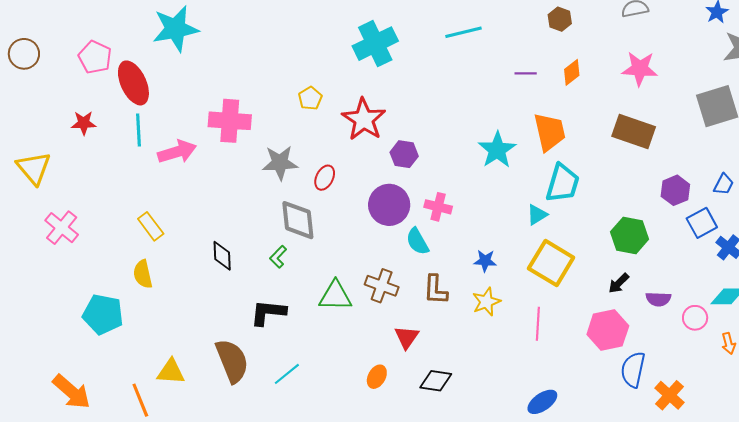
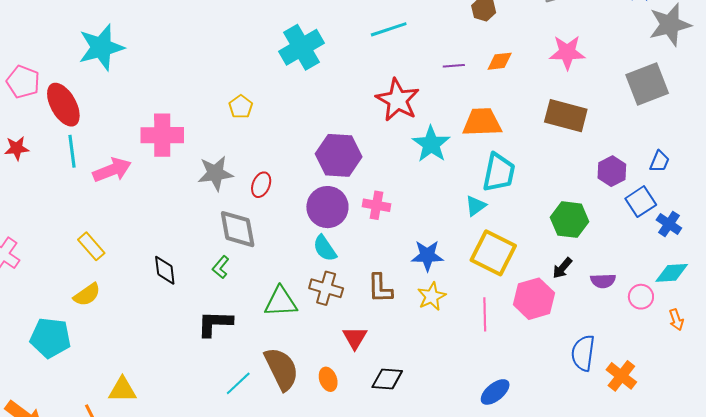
orange diamond: (572, 72) -> (500, 61), turned 36
red star: (364, 119) -> (398, 100), moved
orange trapezoid: (550, 132) -> (482, 122), turned -75
purple hexagon: (404, 154) -> (339, 155), size x1.6
cyan semicircle: (417, 241) -> (325, 248), moved
blue star: (485, 261) -> (427, 256), size x1.4
yellow semicircle: (143, 274) -> (87, 295), turned -108
pink hexagon: (608, 330) -> (534, 299), moved
brown semicircle: (232, 361) -> (281, 369), moved
orange ellipse: (377, 377) -> (328, 379), turned -45

